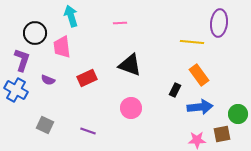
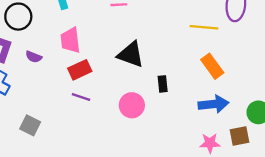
pink trapezoid: (62, 47) -> (70, 40), moved
purple semicircle: (48, 80) -> (34, 57), moved
black rectangle: (175, 90) -> (163, 84), moved, turned -32
purple line: (88, 131) -> (81, 97), moved

